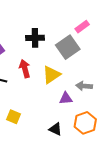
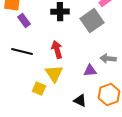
red arrow: (25, 69) -> (57, 50), moved
yellow triangle: (51, 75) -> (54, 74), moved, turned -30

